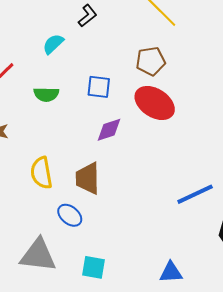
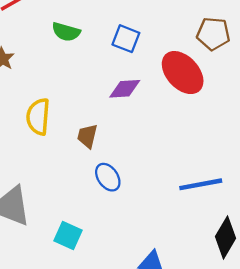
brown pentagon: (151, 61) -> (213, 34), moved
brown trapezoid: (88, 178) -> (87, 136), size x0.7
blue ellipse: (70, 215) -> (108, 177), moved

